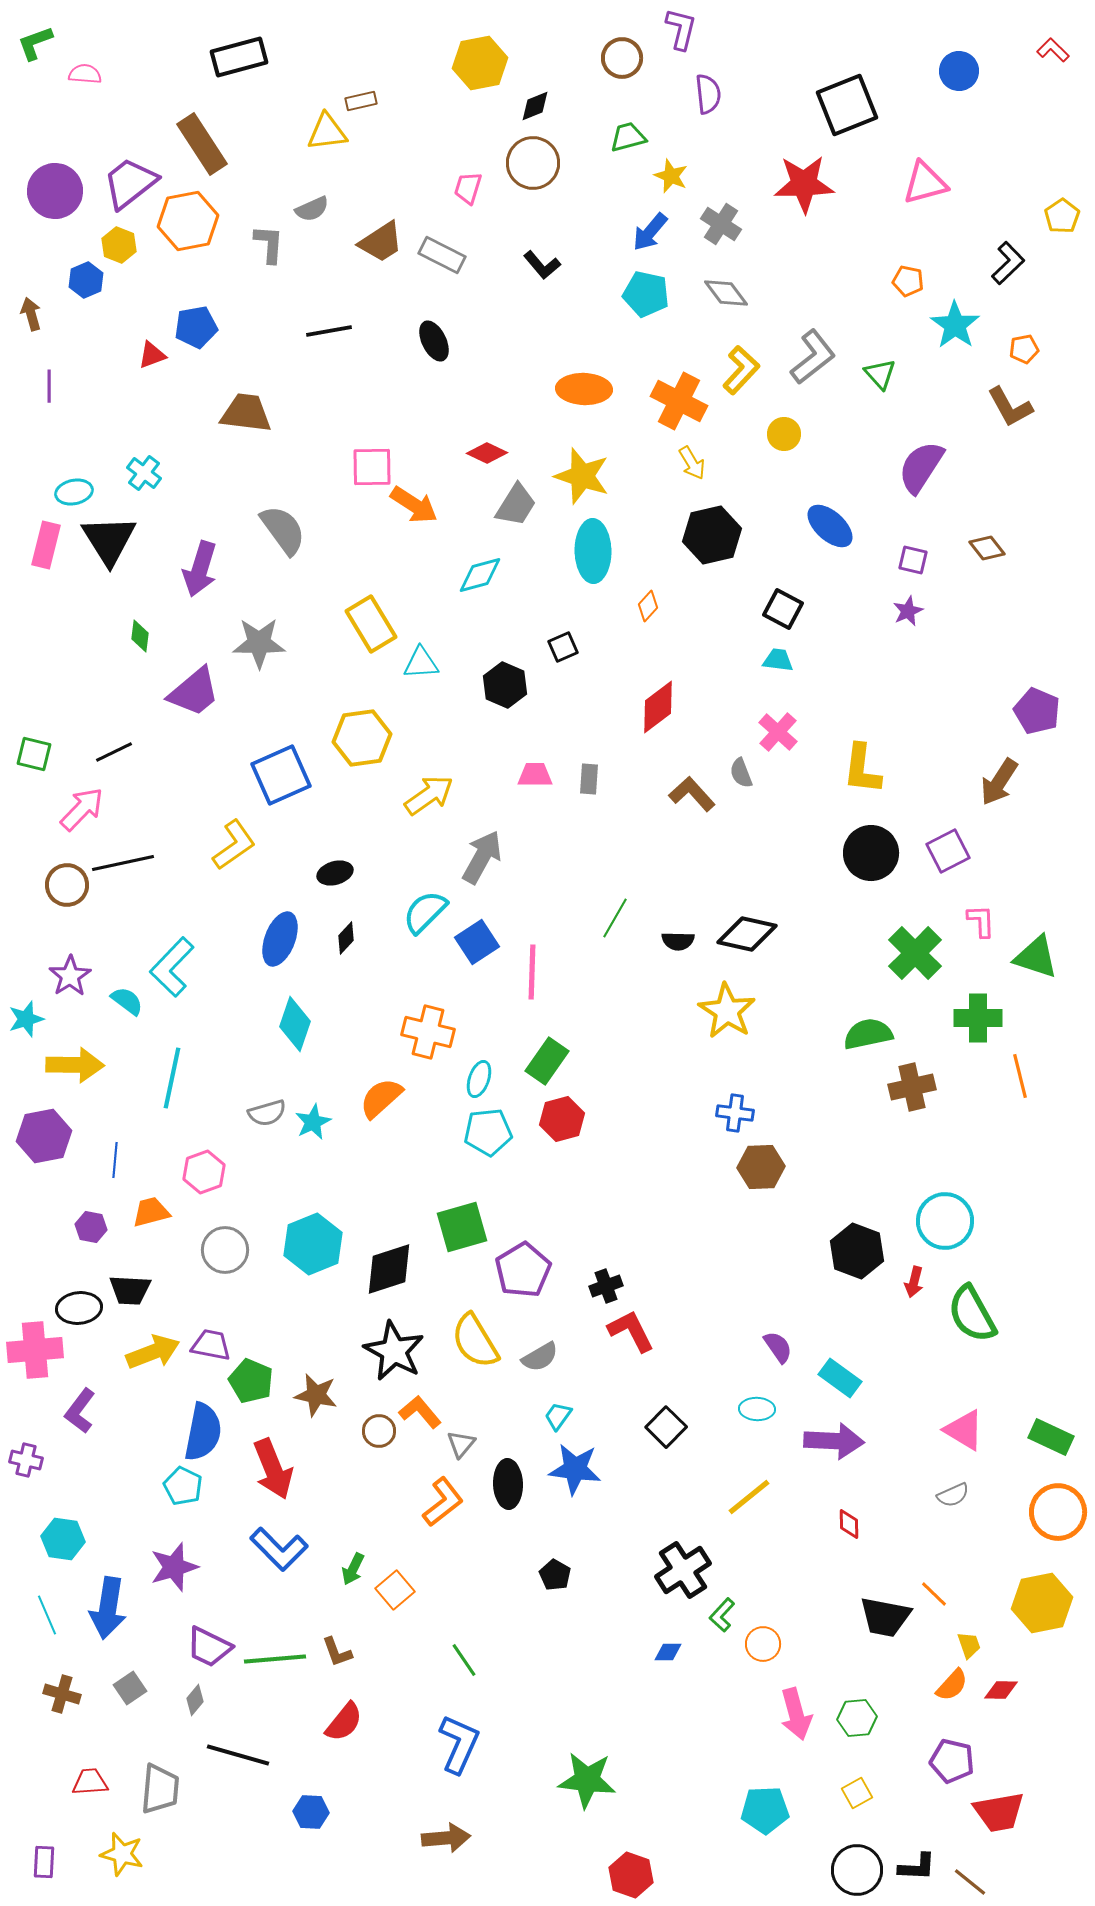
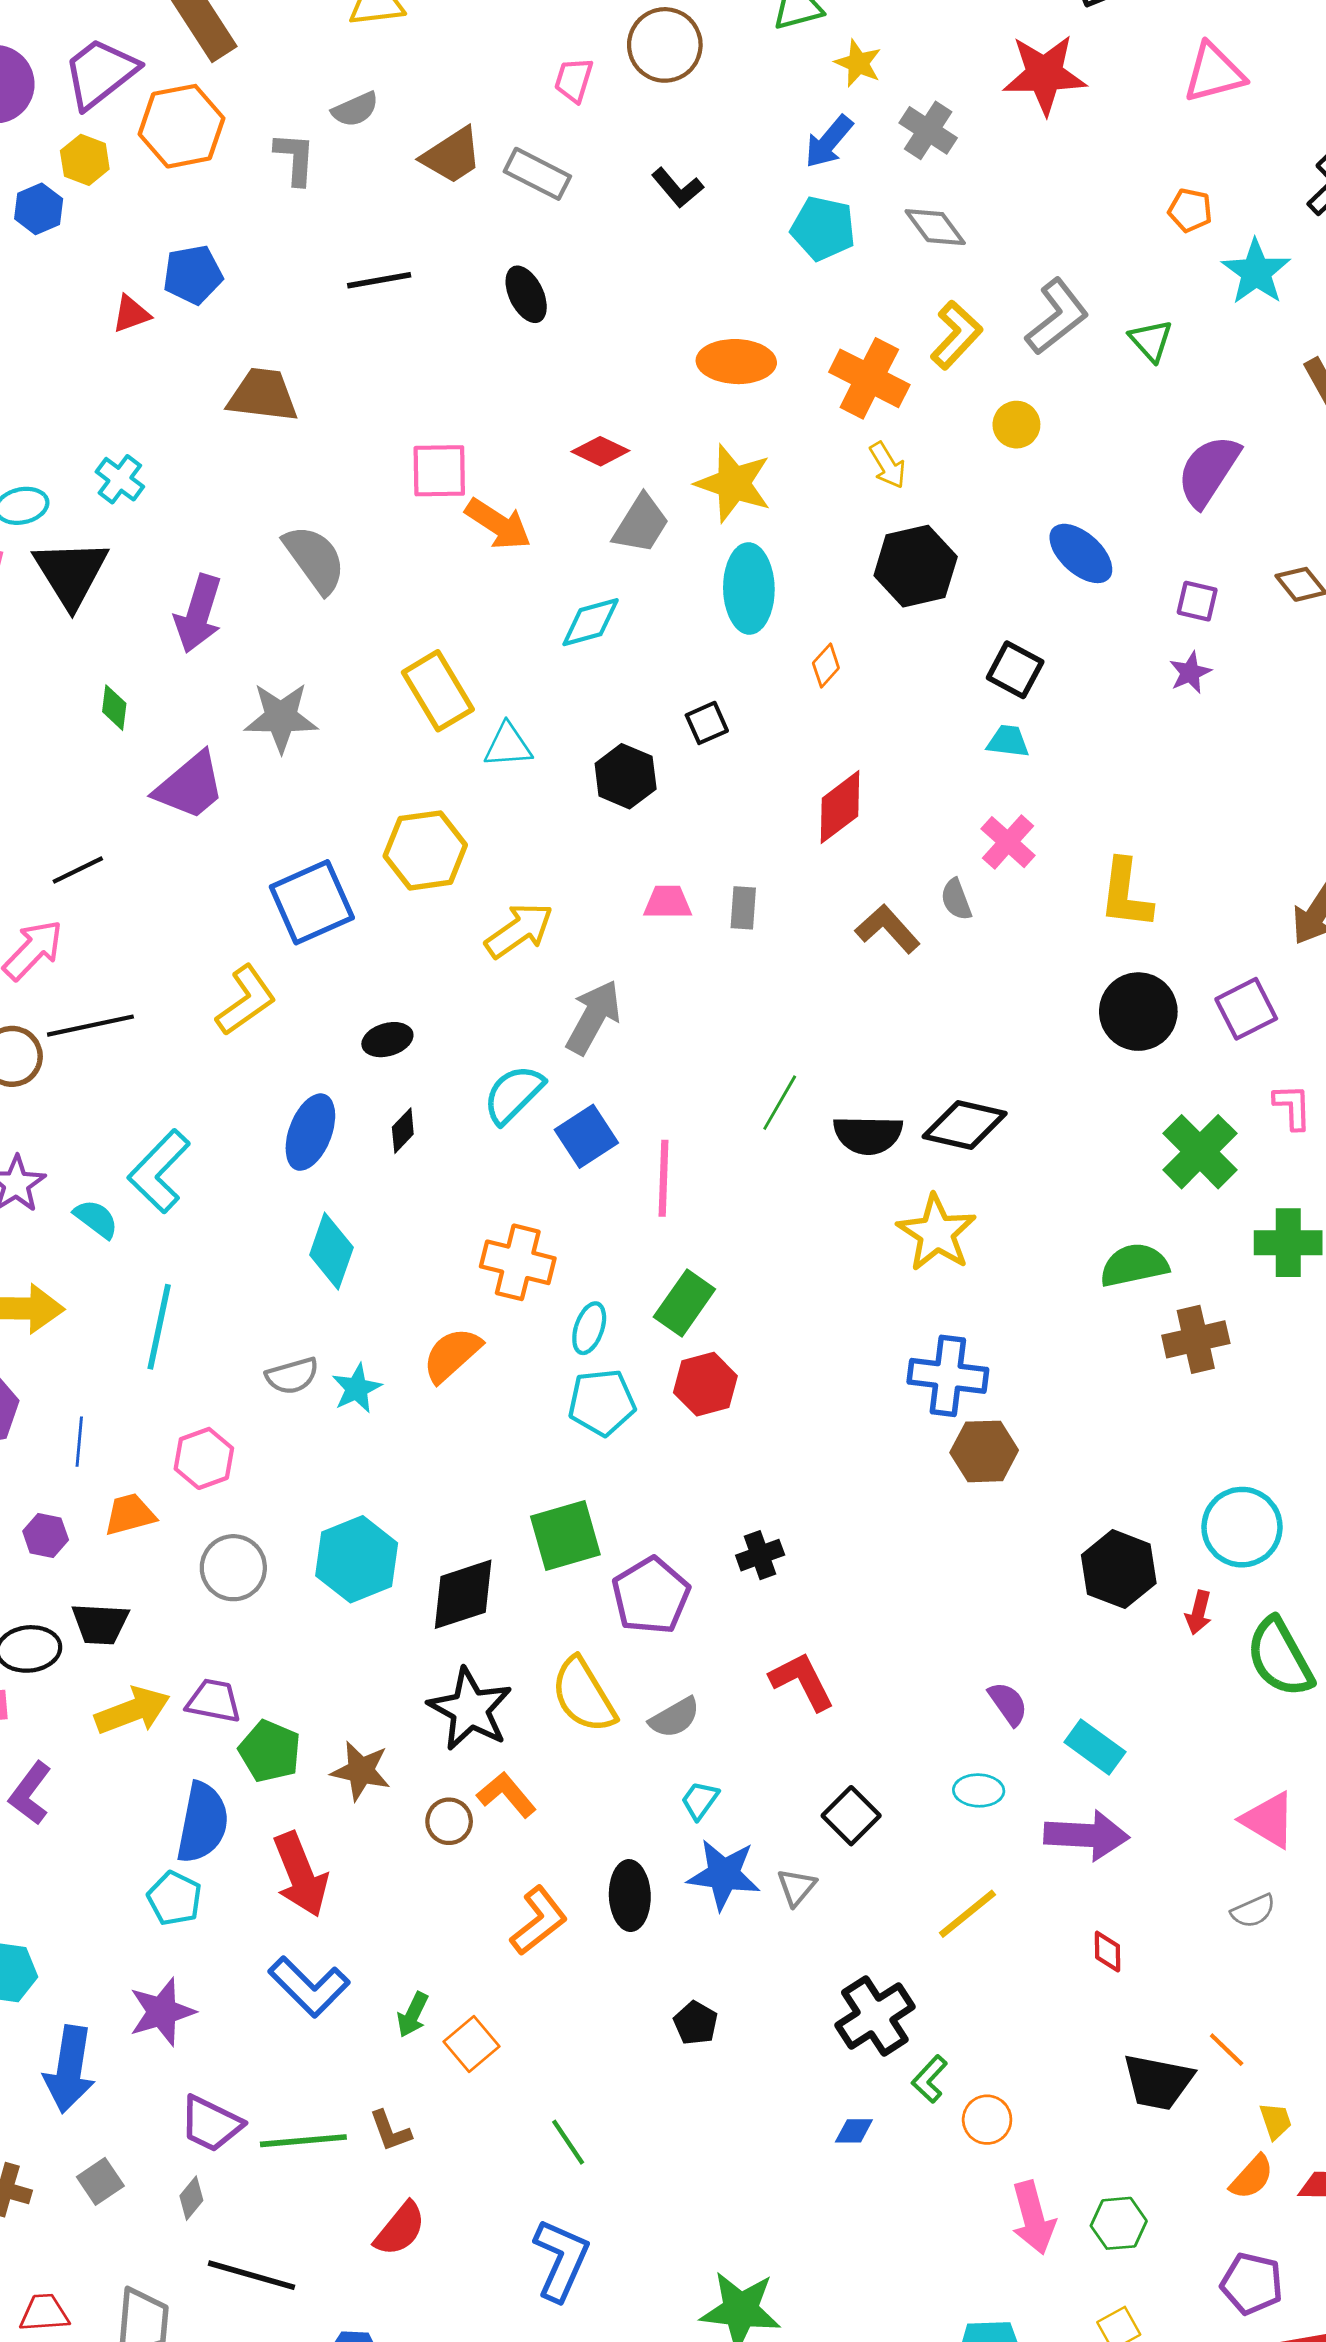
black semicircle: (678, 941) -> (868, 1135), size x1.5
blue cross: (735, 1113) -> (948, 1376), size x1.5
black cross: (606, 1286) -> (760, 1555), moved
gray triangle: (461, 1444) -> (797, 1887), moved

